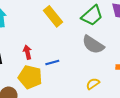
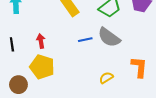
blue line: (52, 63) -> (85, 40), moved

